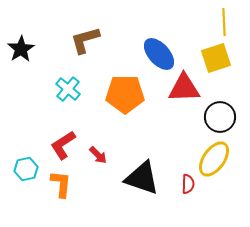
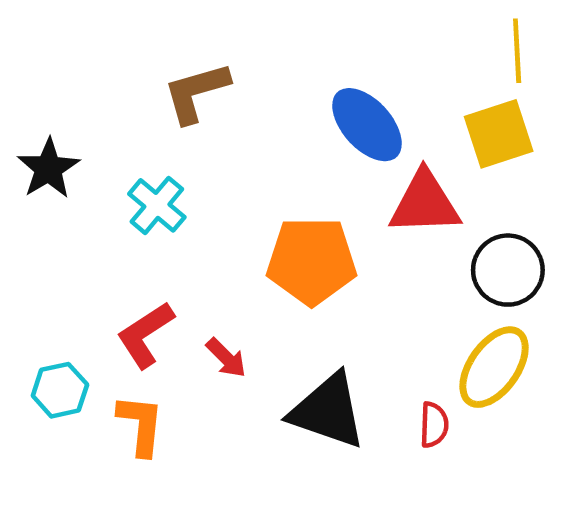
black star: (21, 49) -> (48, 168), moved
orange pentagon: (125, 94) -> (312, 261), moved

